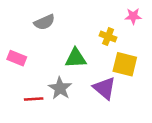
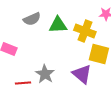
yellow cross: (108, 37) -> (85, 31), size x1.5
green triangle: (76, 58) -> (58, 25), moved

